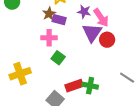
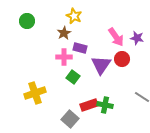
purple star: (84, 12) -> (137, 38), moved
purple rectangle: (59, 20) -> (80, 48), moved
purple triangle: (92, 33) -> (101, 65), moved

